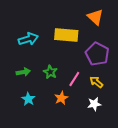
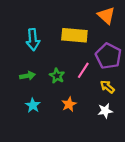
cyan arrow: (28, 39) -> (33, 40), turned 102
pink line: (74, 79) -> (83, 70), moved

